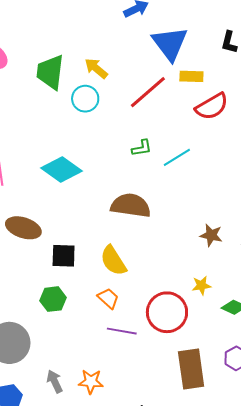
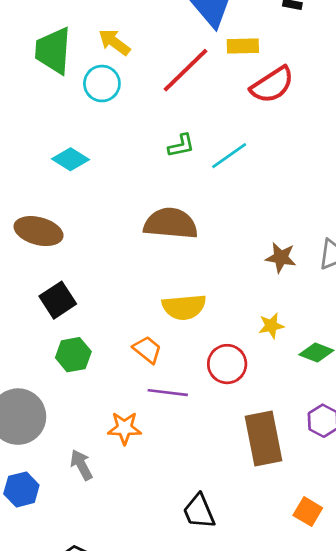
cyan diamond: (61, 170) -> (71, 159), moved, size x0.7
brown ellipse: (23, 228) -> (39, 231), moved
black square: (64, 256) -> (58, 300), moved, turned -32
yellow semicircle: (113, 261) -> (184, 307), moved, turned -60
red circle: (167, 312) -> (227, 364), size x0.7
orange star: (91, 382) -> (124, 428), moved

